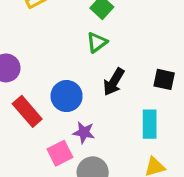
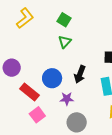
black arrow: (114, 82) -> (80, 74), moved
pink square: (60, 153) -> (37, 115), moved

